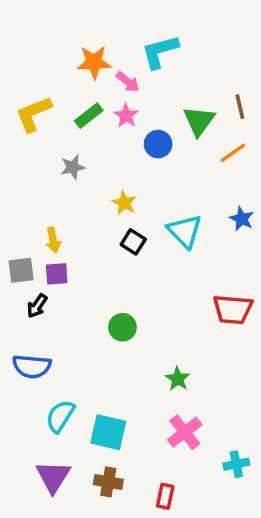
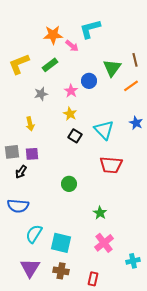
pink star: (126, 116) -> (71, 91), moved
yellow arrow: (53, 240) -> (30, 124), moved
red trapezoid: (233, 309) -> (111, 165), moved

